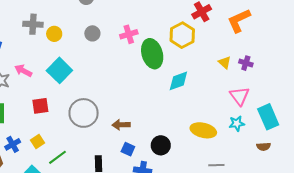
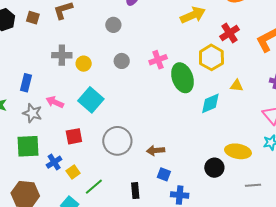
yellow triangle: (225, 62) -> (237, 86), moved, turned -32
blue cross: (13, 144) -> (54, 162), moved
black circle: (161, 145) -> (214, 168), moved

